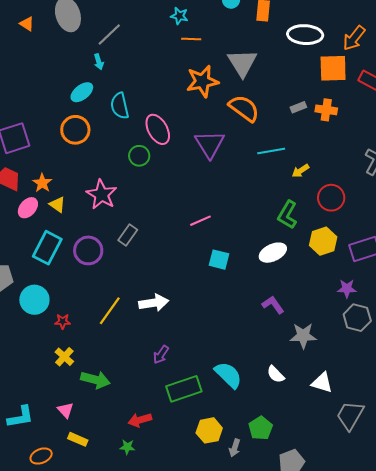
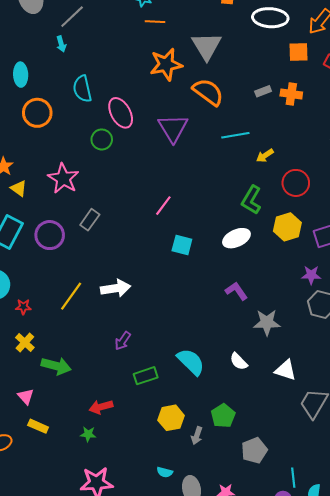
orange square: (333, 68) -> (298, 52), size x0.7
cyan ellipse: (82, 92) -> (21, 75), moved, turned -55
pink line: (200, 221) -> (163, 206), turned -30
green rectangle: (184, 389) -> (146, 376), size x0.7

